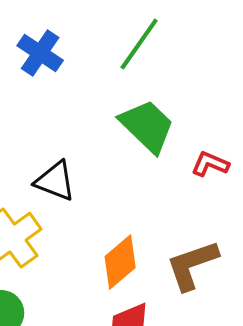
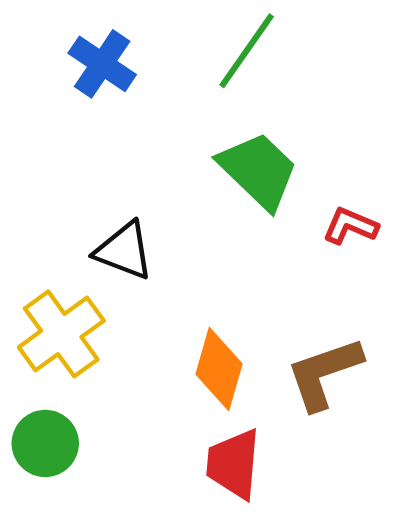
orange diamond: (120, 262) -> (219, 369), turned -34

